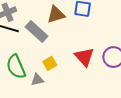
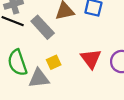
gray triangle: (37, 80) -> (39, 78), size x1.5

